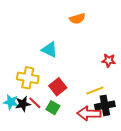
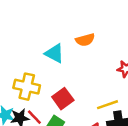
orange semicircle: (77, 19) -> (85, 40), moved

